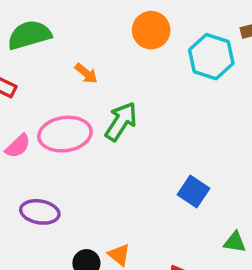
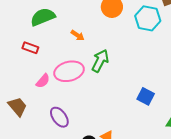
purple ellipse: (40, 212) -> (59, 117), turned 50

